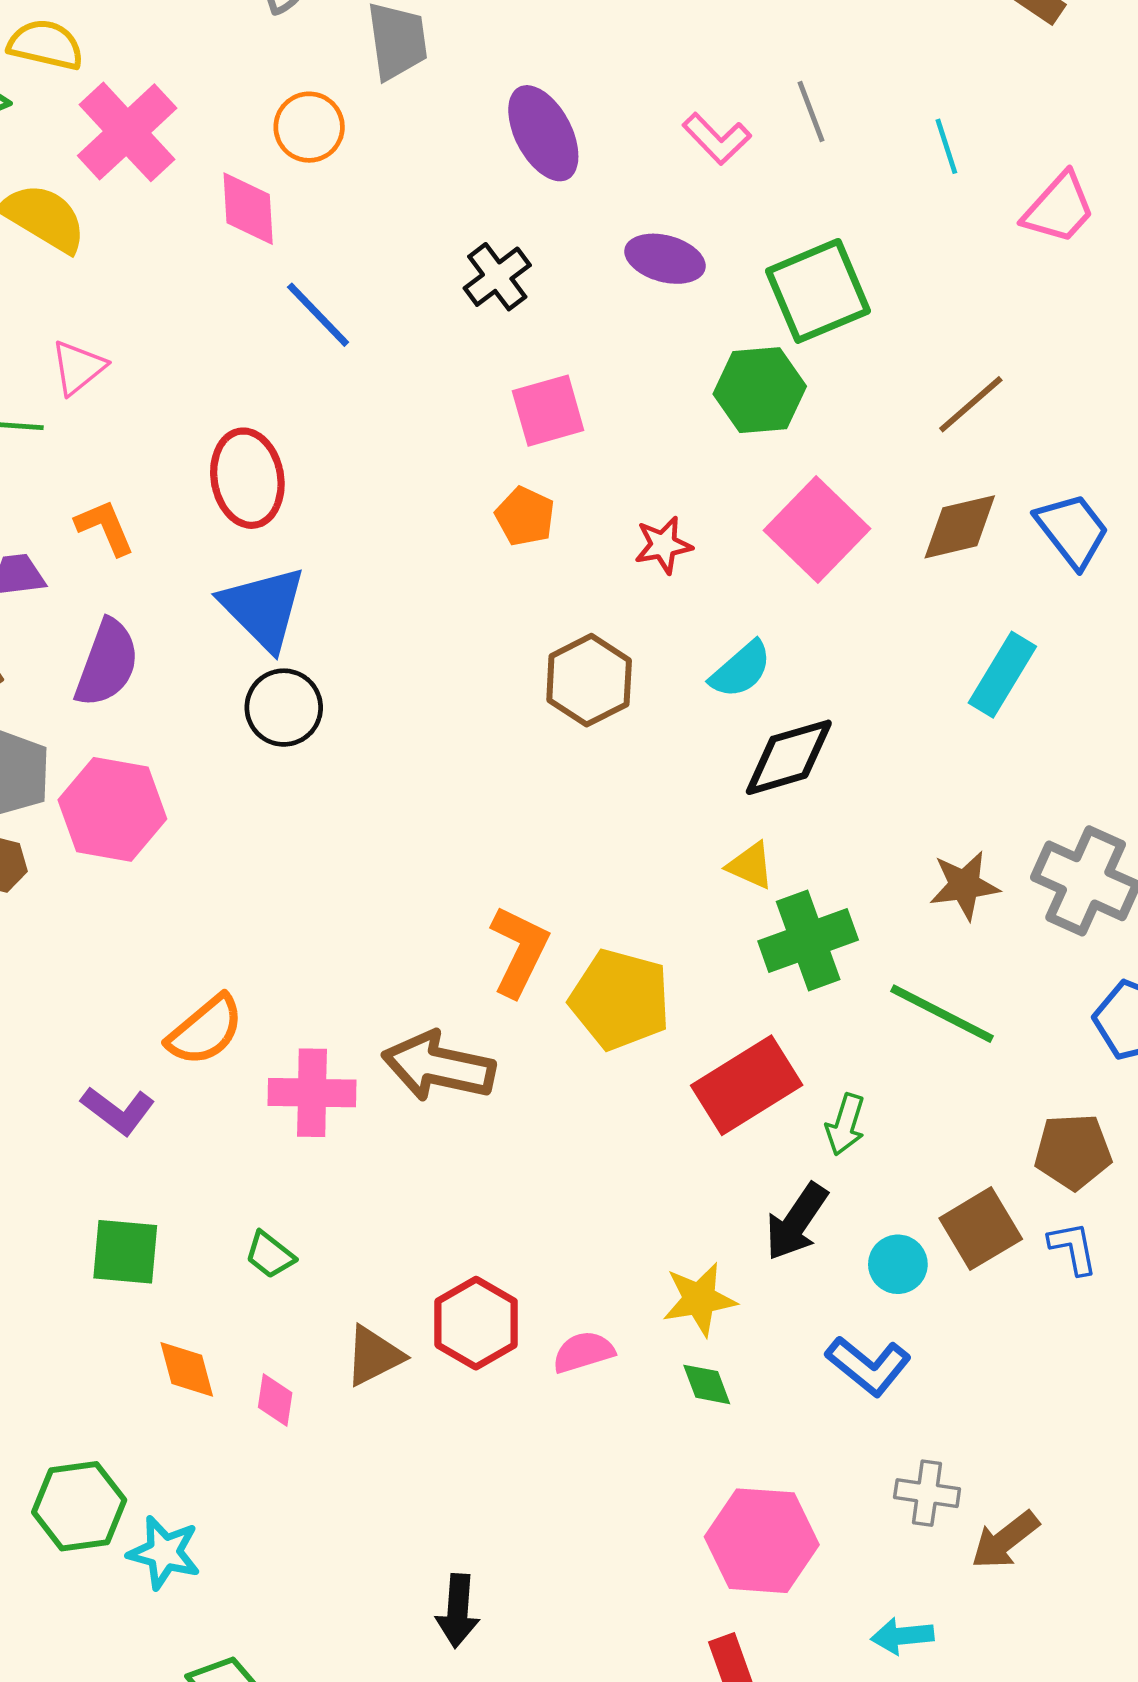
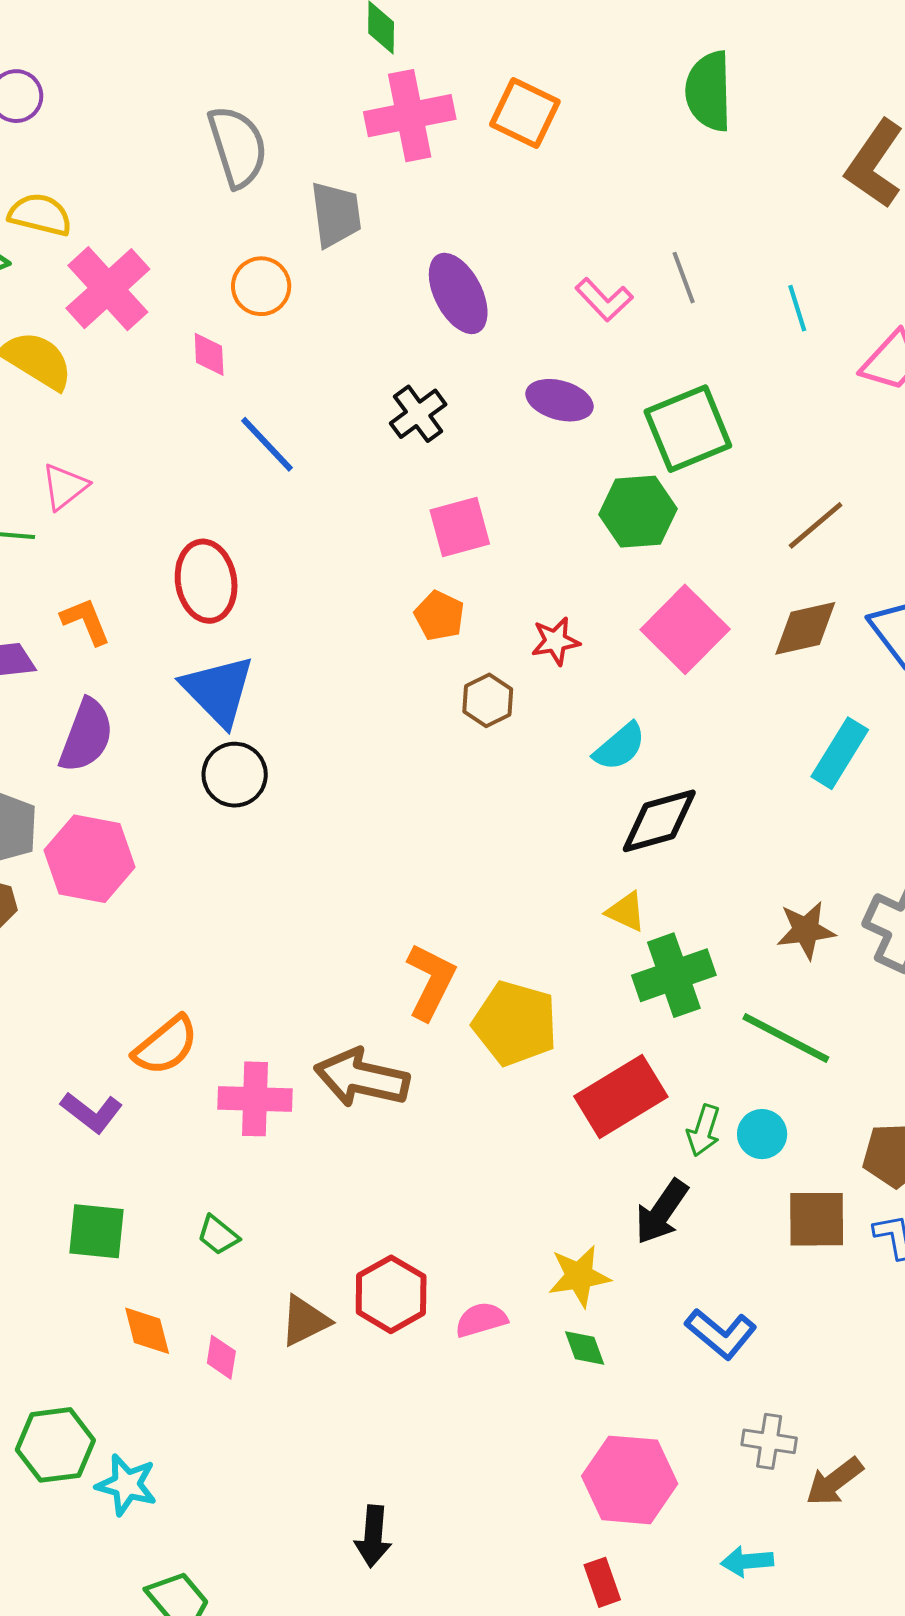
pink diamond: (248, 209) -> (209, 354), size x0.7
brown hexagon: (589, 680) -> (488, 700), moved, size x0.7
brown square: (981, 1229) -> (817, 1219), turned 30
cyan circle: (898, 1264) -> (762, 1134), moved

